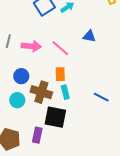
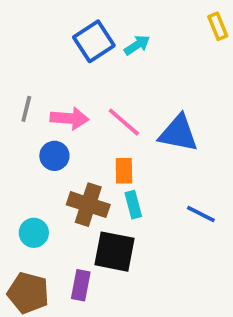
blue triangle: (89, 36) -> (178, 133), moved, size x1.6
blue circle: (21, 76) -> (54, 156), moved
cyan circle: (17, 100) -> (34, 233), moved

